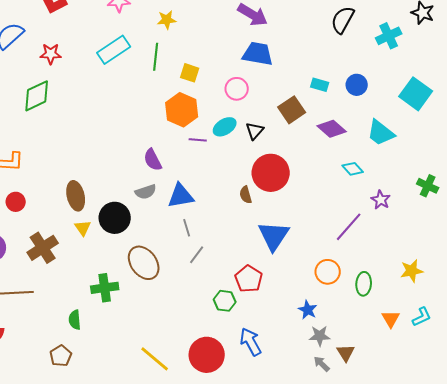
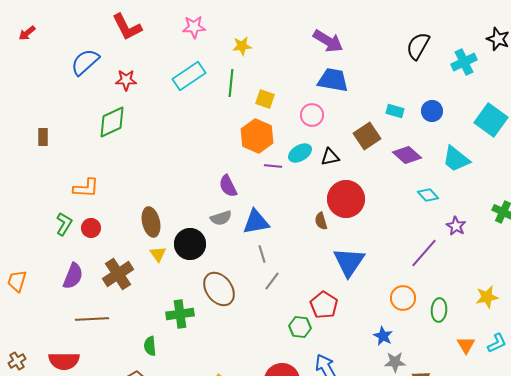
black triangle: (255, 131) -> (330, 157), turned 36

